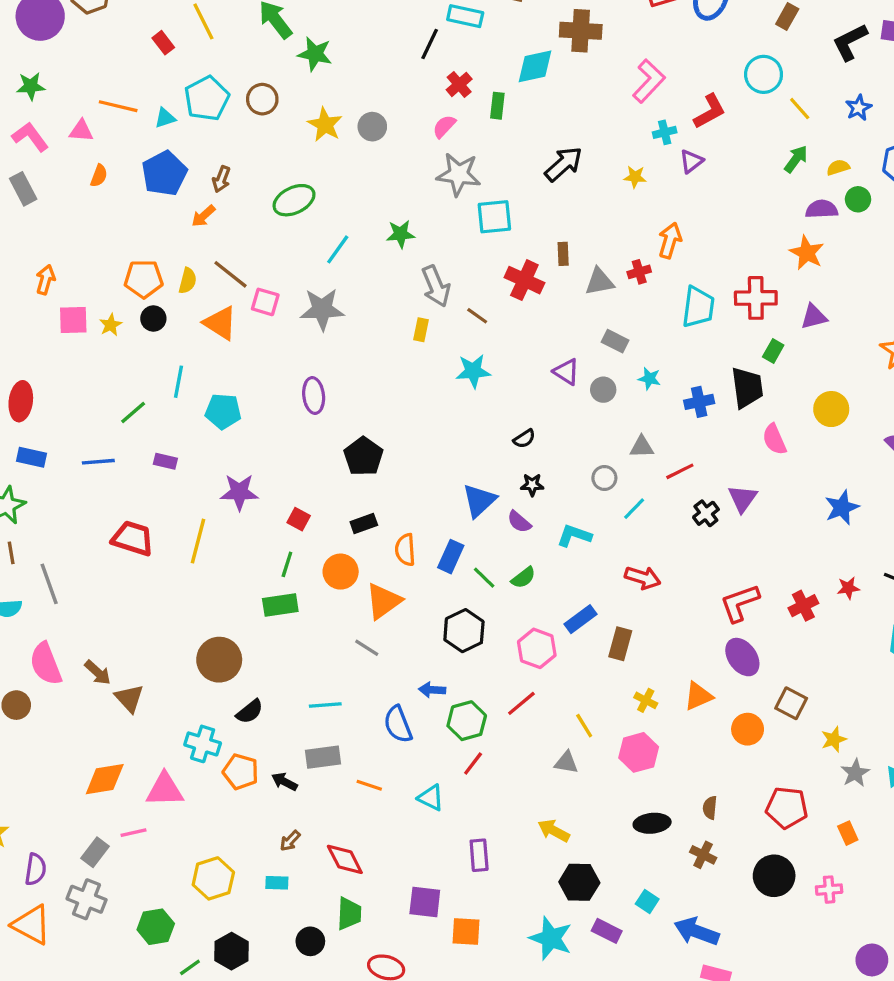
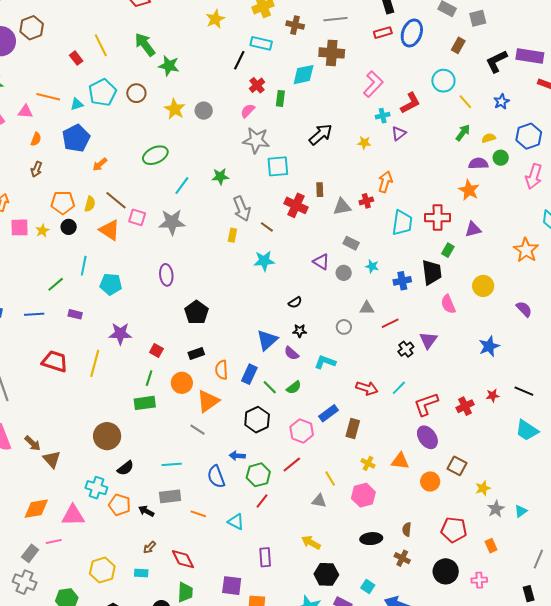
brown arrow: (221, 179) -> (36, 169), moved
cyan line: (634, 509) -> (399, 388), moved
orange triangle: (698, 696) -> (400, 461), turned 30

